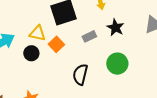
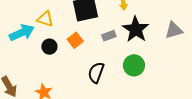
black star: (115, 28) -> (136, 29), size x1.5
yellow triangle: (37, 33) -> (45, 19), moved

